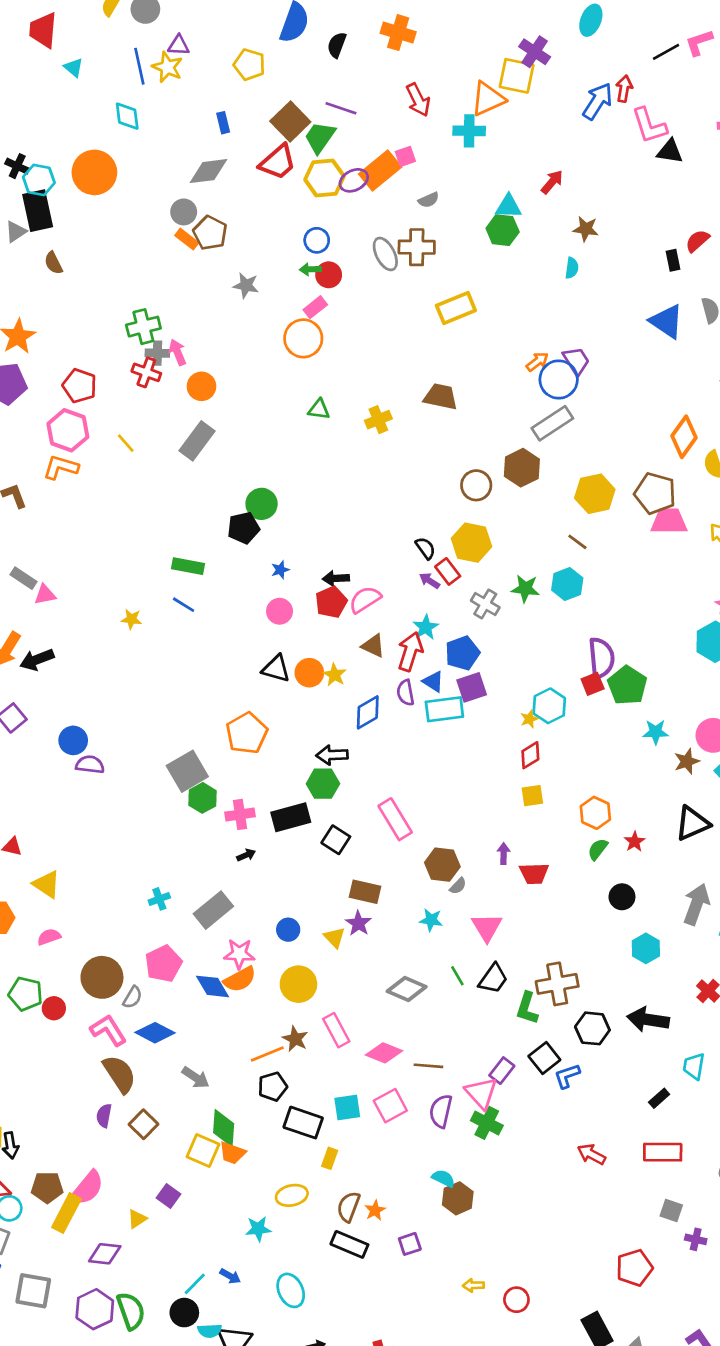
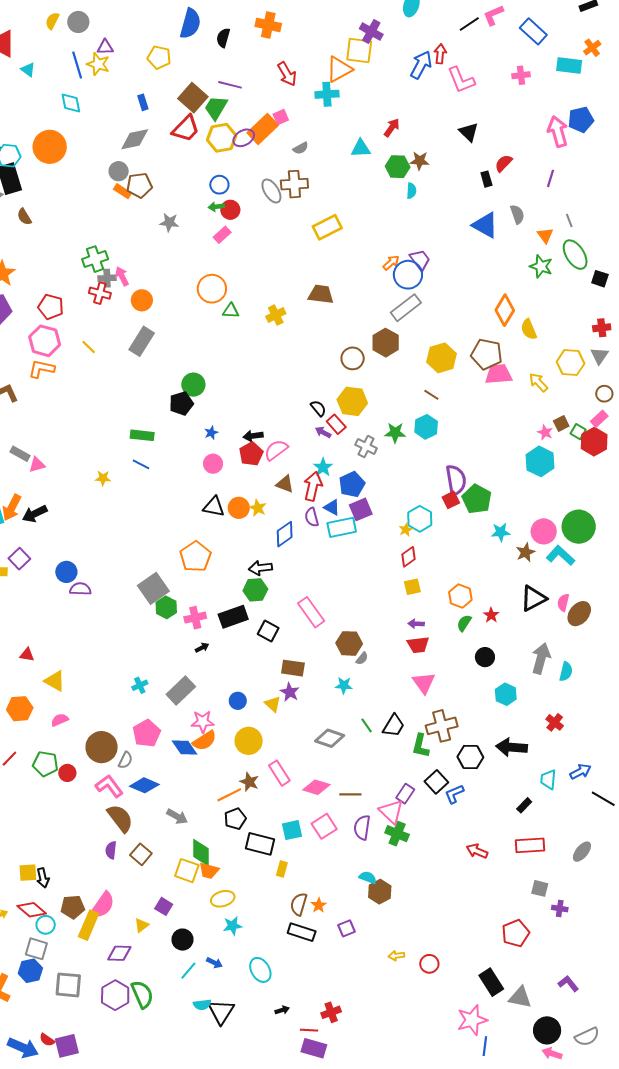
black triangle: (670, 151) -> (469, 132), moved, turned 40
green hexagon: (503, 230) -> (398, 167), moved
brown pentagon: (210, 233) -> (139, 185), turned -30
orange circle: (303, 338) -> (212, 289), moved
purple arrow: (504, 854) -> (416, 624), moved, turned -84
pink triangle: (487, 927) -> (424, 683), moved
yellow ellipse: (292, 1195) -> (223, 899), moved
black circle: (184, 1313) -> (182, 940), moved

